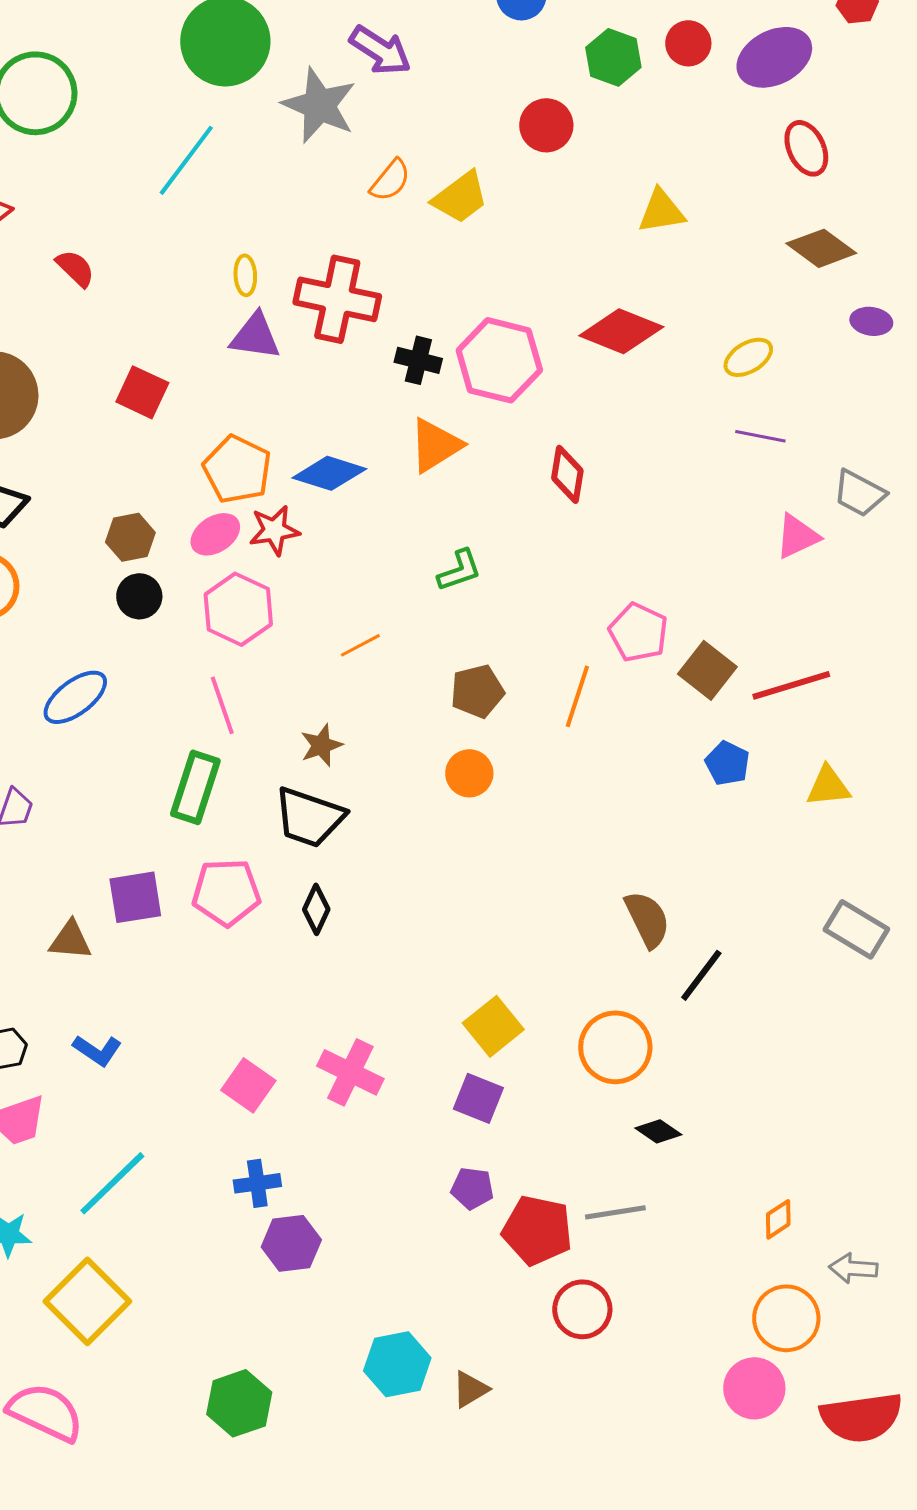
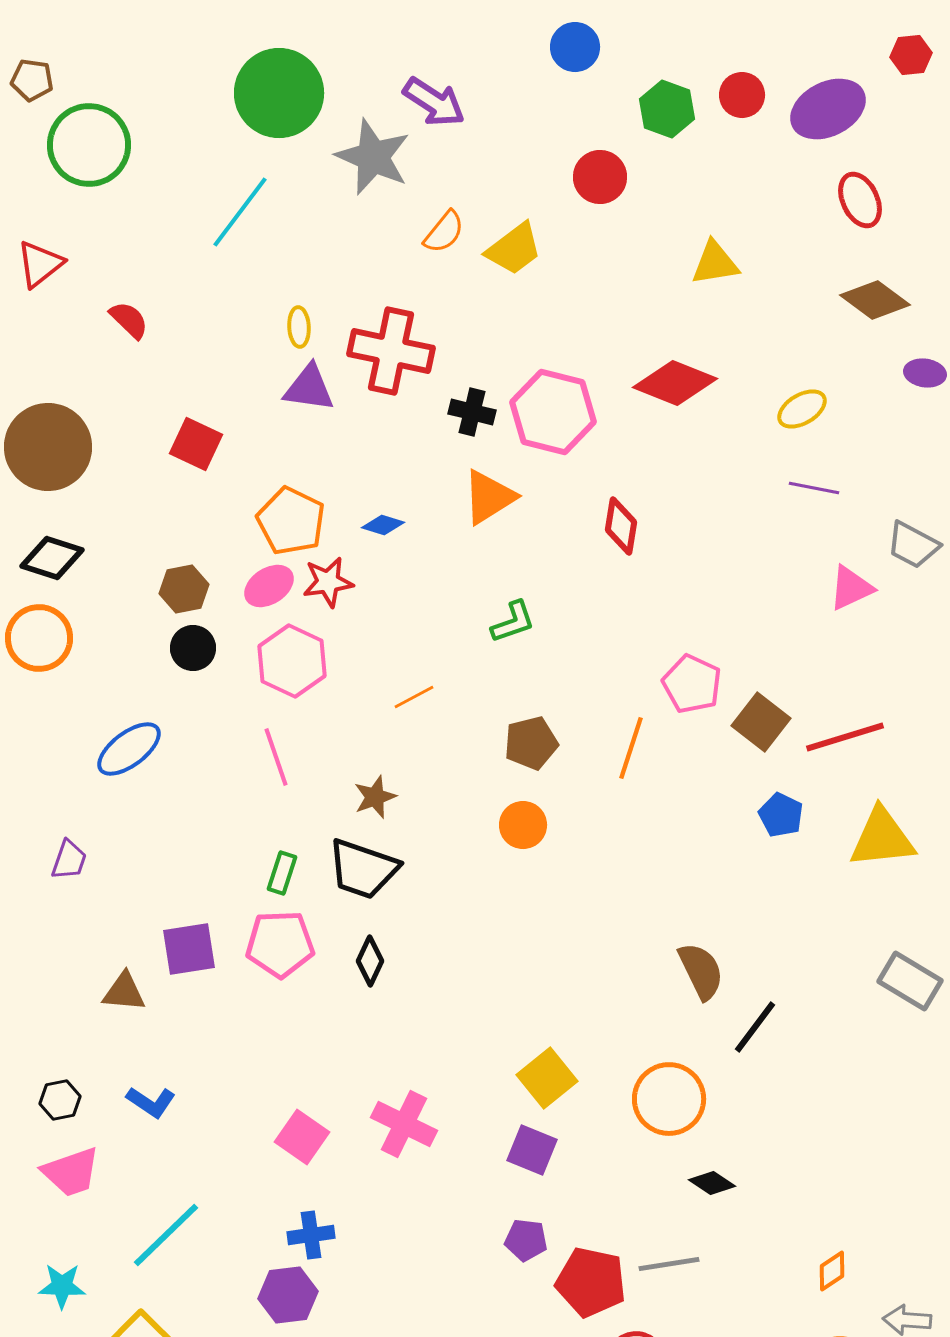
blue diamond: (329, 473) -> (383, 525), size x0.6
yellow triangle: (828, 786) -> (882, 838), size x1.5
green rectangle: (195, 787) -> (282, 873), moved, size x0.6
purple hexagon: (291, 1243) -> (288, 1295), moved

